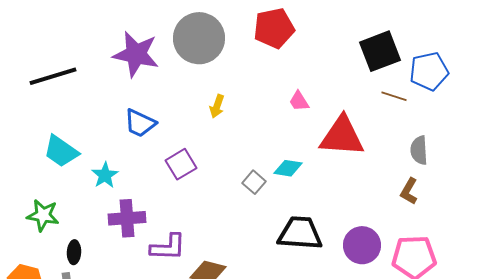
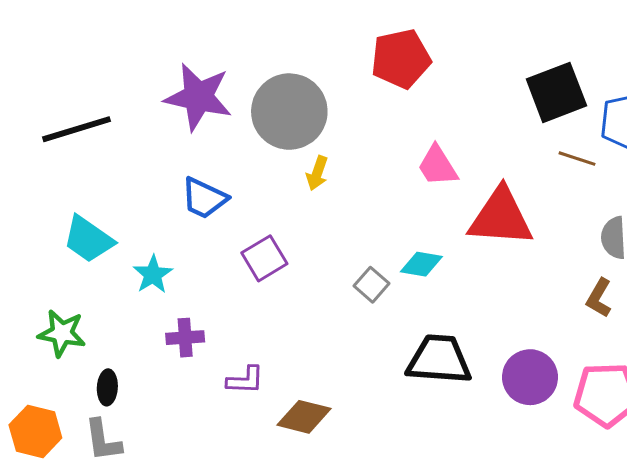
gray circle: (199, 38) -> (289, 112), moved
pink trapezoid: (299, 101) -> (438, 166), size x1.4
purple cross: (127, 218) -> (185, 338), size x0.7
purple L-shape: (168, 247) -> (245, 380), size x0.7

